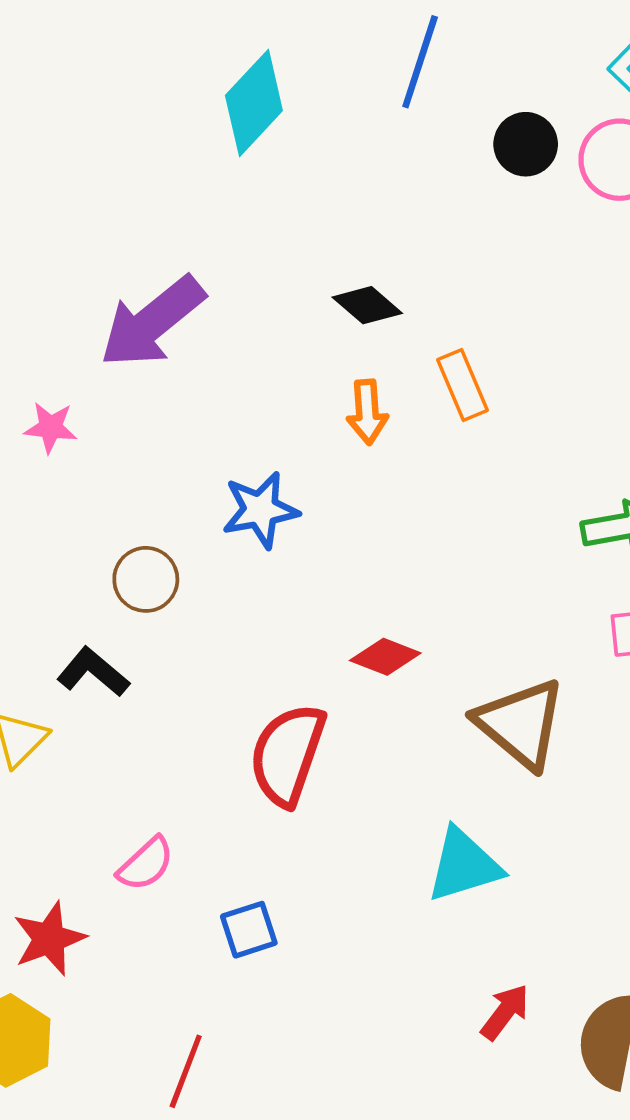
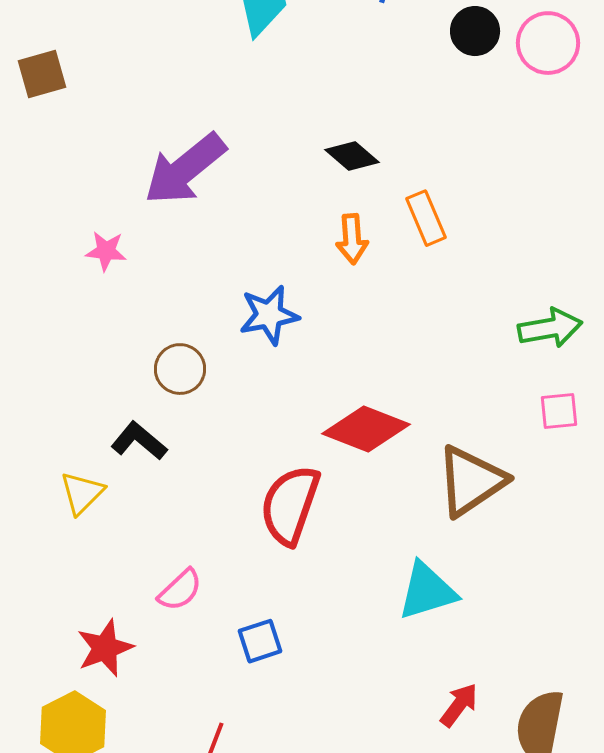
red diamond: (385, 657) -> (366, 429), size x1.6
brown triangle: (520, 724) -> (471, 481), turned 46

